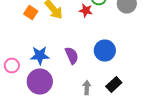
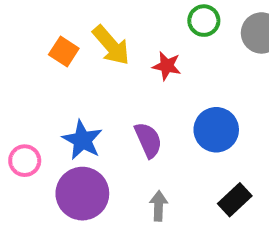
red star: (86, 10) -> (167, 66), moved
blue star: (40, 56) -> (82, 140), turned 30
gray arrow: (87, 88) -> (159, 206), moved

